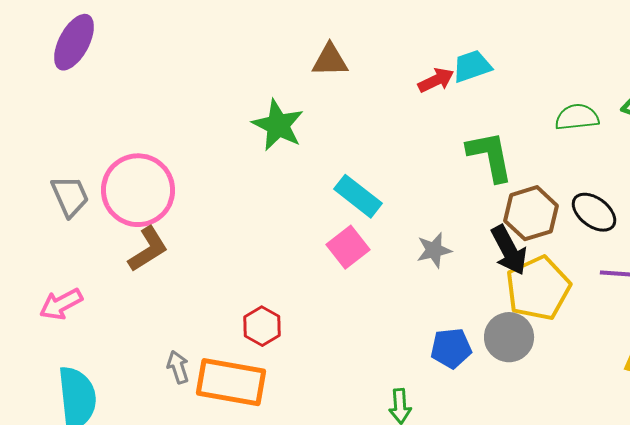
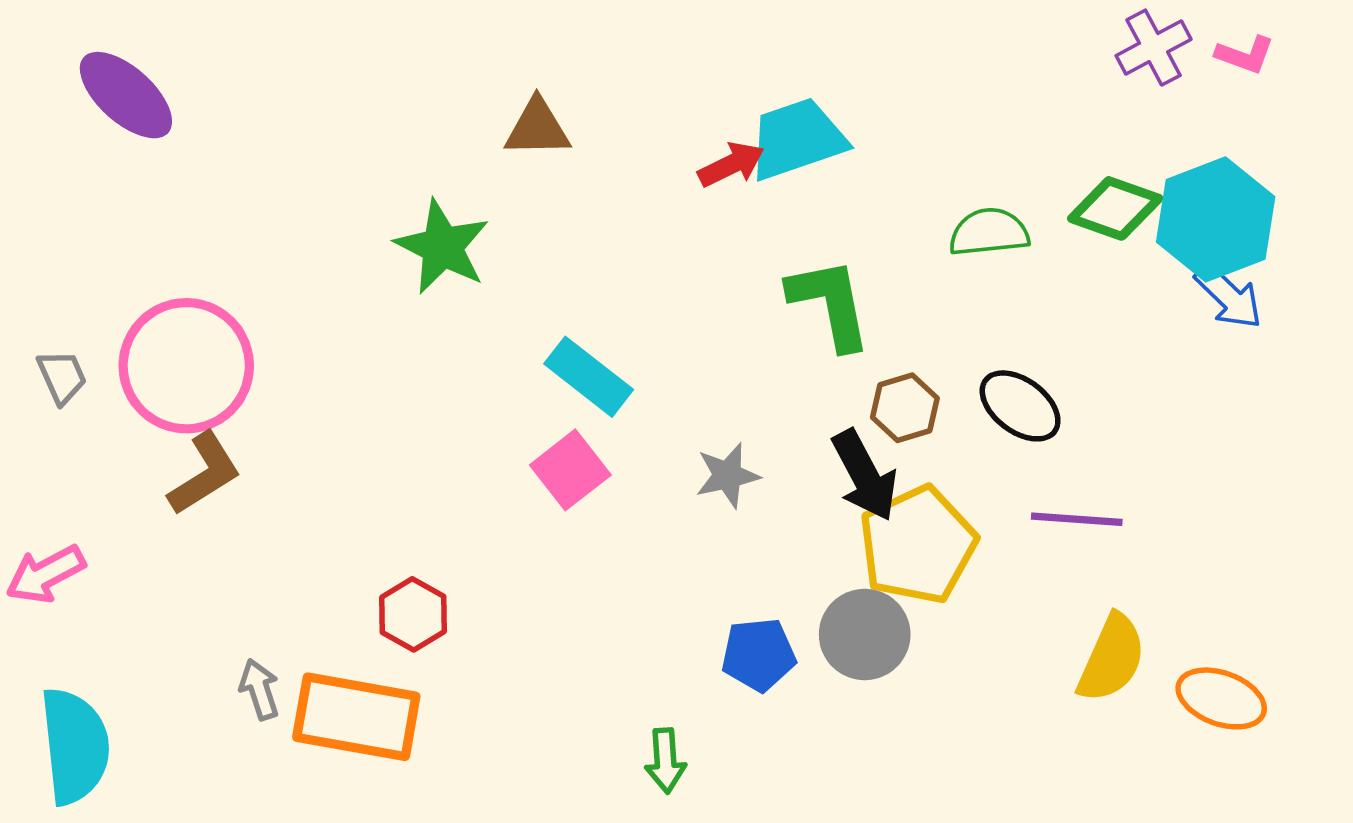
purple ellipse: (74, 42) -> (126, 95), moved, turned -76
cyan trapezoid: (472, 66) -> (797, 139), size x1.4
gray trapezoid: (70, 196) -> (62, 377), size x0.7
brown hexagon: (531, 213) -> (905, 408), size x0.7

